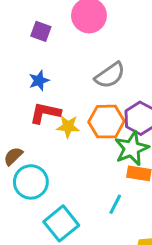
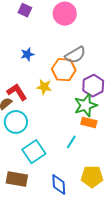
purple square: (41, 31) -> (25, 10), moved
red L-shape: (45, 113) -> (17, 92), moved, turned 40
orange hexagon: (106, 122) -> (64, 70), moved

